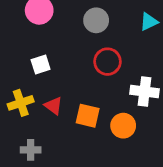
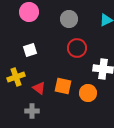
red triangle: (53, 106) -> (39, 88), moved
gray cross: (31, 150) -> (32, 111), moved

